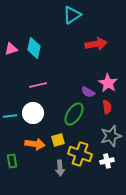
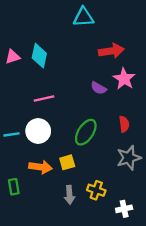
cyan triangle: (72, 15) -> (83, 17), turned 30
pink star: (108, 83) -> (124, 79), moved
purple semicircle: (88, 92) -> (99, 88), moved
yellow cross: (80, 154) -> (96, 190), moved, size x0.7
white cross: (107, 161) -> (124, 209), moved

